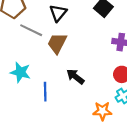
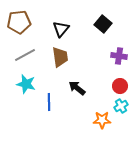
gray line: (31, 30) -> (25, 55), moved, turned -55
brown trapezoid: (57, 43) -> (60, 57), turned 145

